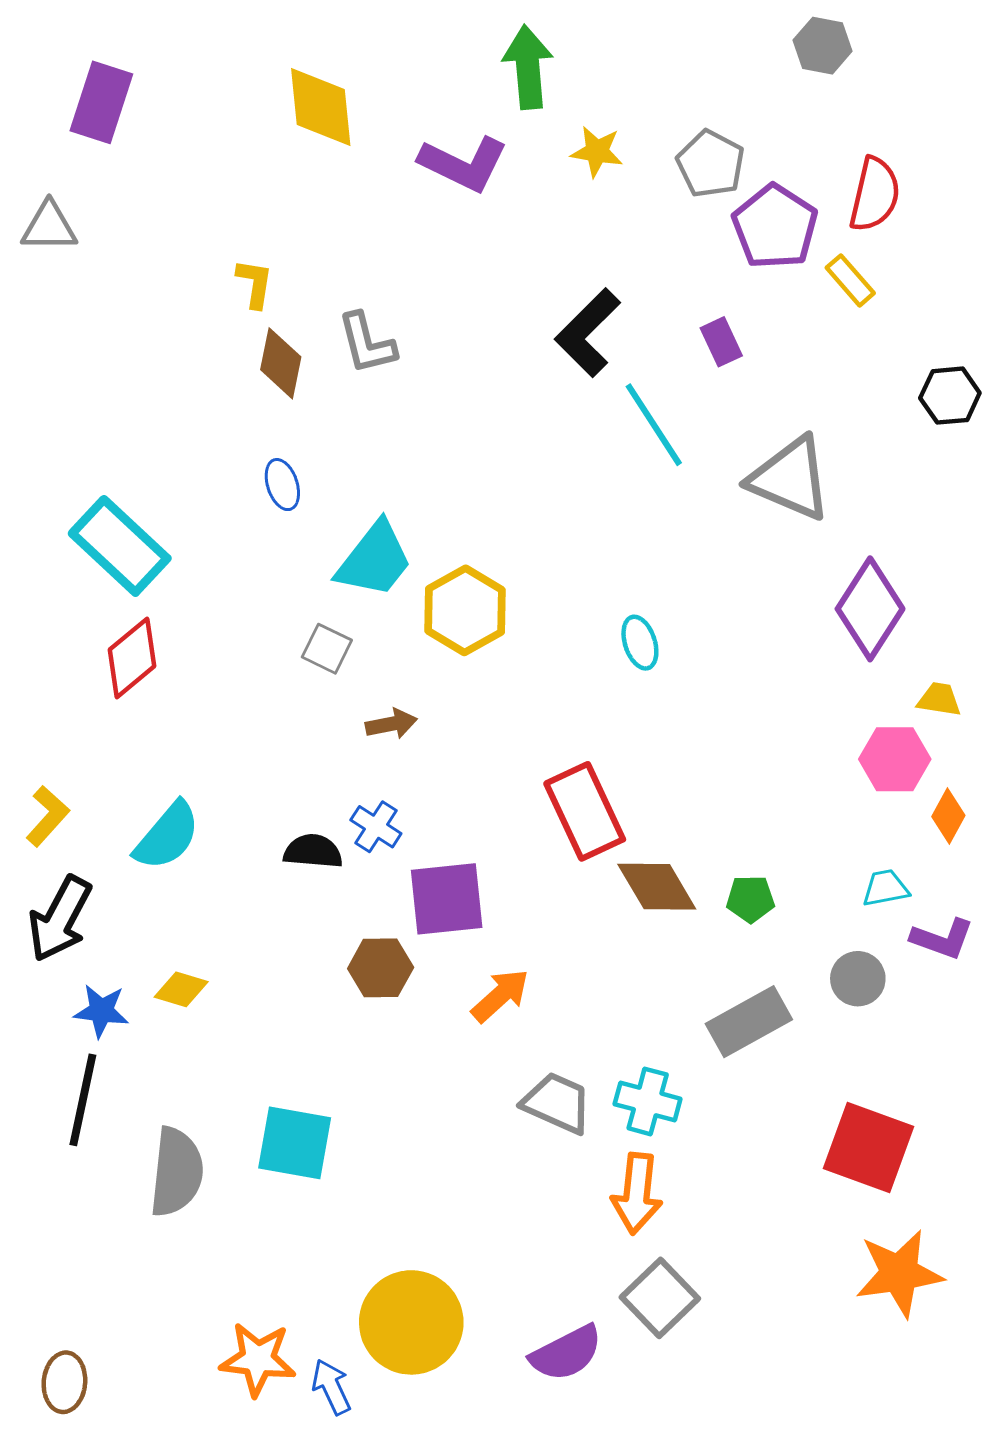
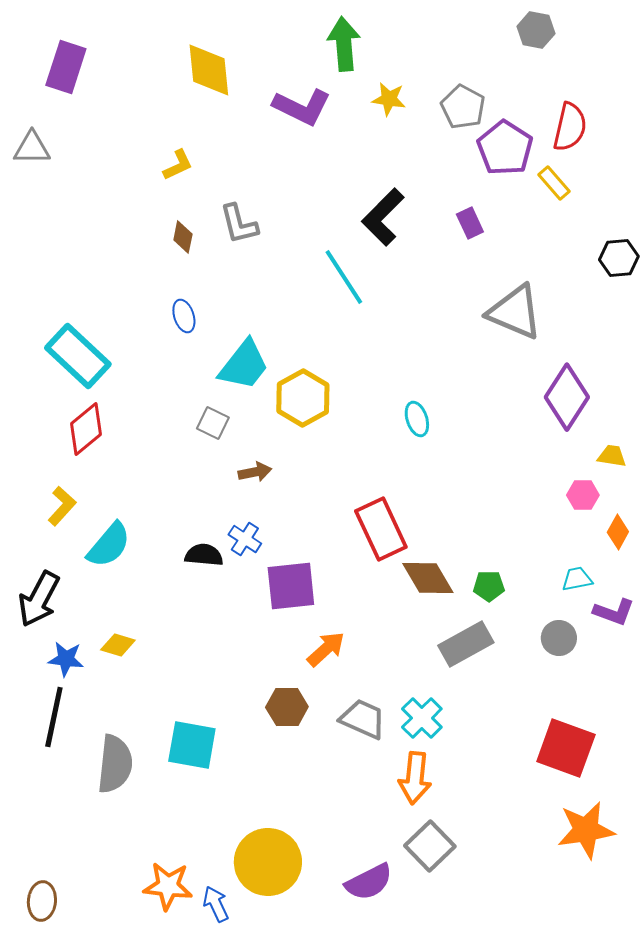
yellow L-shape: (255, 284) -> (178, 165), moved, turned 56
brown diamond: (281, 363) -> (183, 237), size x0.7
cyan line: (654, 425) -> (344, 277), moved
pink hexagon: (895, 759) -> (583, 495), size x0.7
yellow L-shape: (48, 816) -> (62, 506), moved
brown hexagon: (381, 968) -> (287, 707), moved
gray rectangle: (749, 1022) -> (466, 644), moved
cyan cross: (648, 1101) -> (422, 718), turned 30

